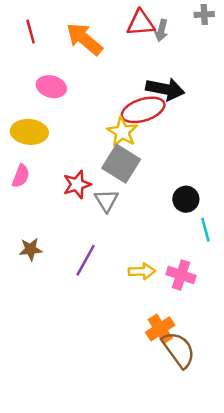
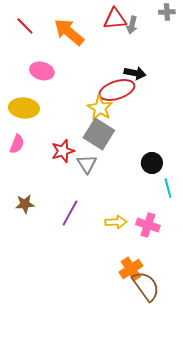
red line: (31, 32) -> (25, 26), turned -30
black arrow: (165, 89) -> (135, 73), size x0.7

